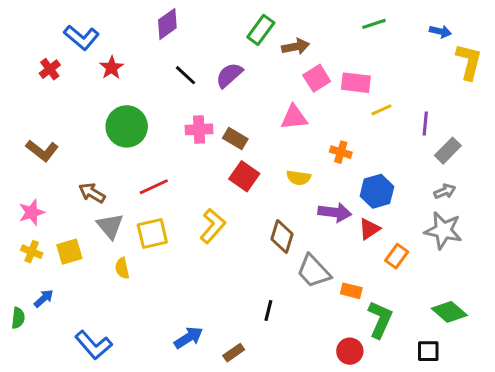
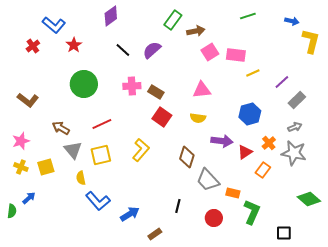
pink triangle: (294, 117) -> (202, 90), moved
purple line: (425, 123) -> (282, 82), turned 42
orange cross: (341, 152) -> (269, 143), moved, turned 32
blue hexagon: (377, 191) -> (250, 114), moved
green diamond: (449, 312) -> (309, 199), moved
blue arrow: (188, 338) -> (130, 214), moved
blue L-shape: (93, 345) -> (98, 201), moved
red circle: (350, 351) -> (214, 218), moved

